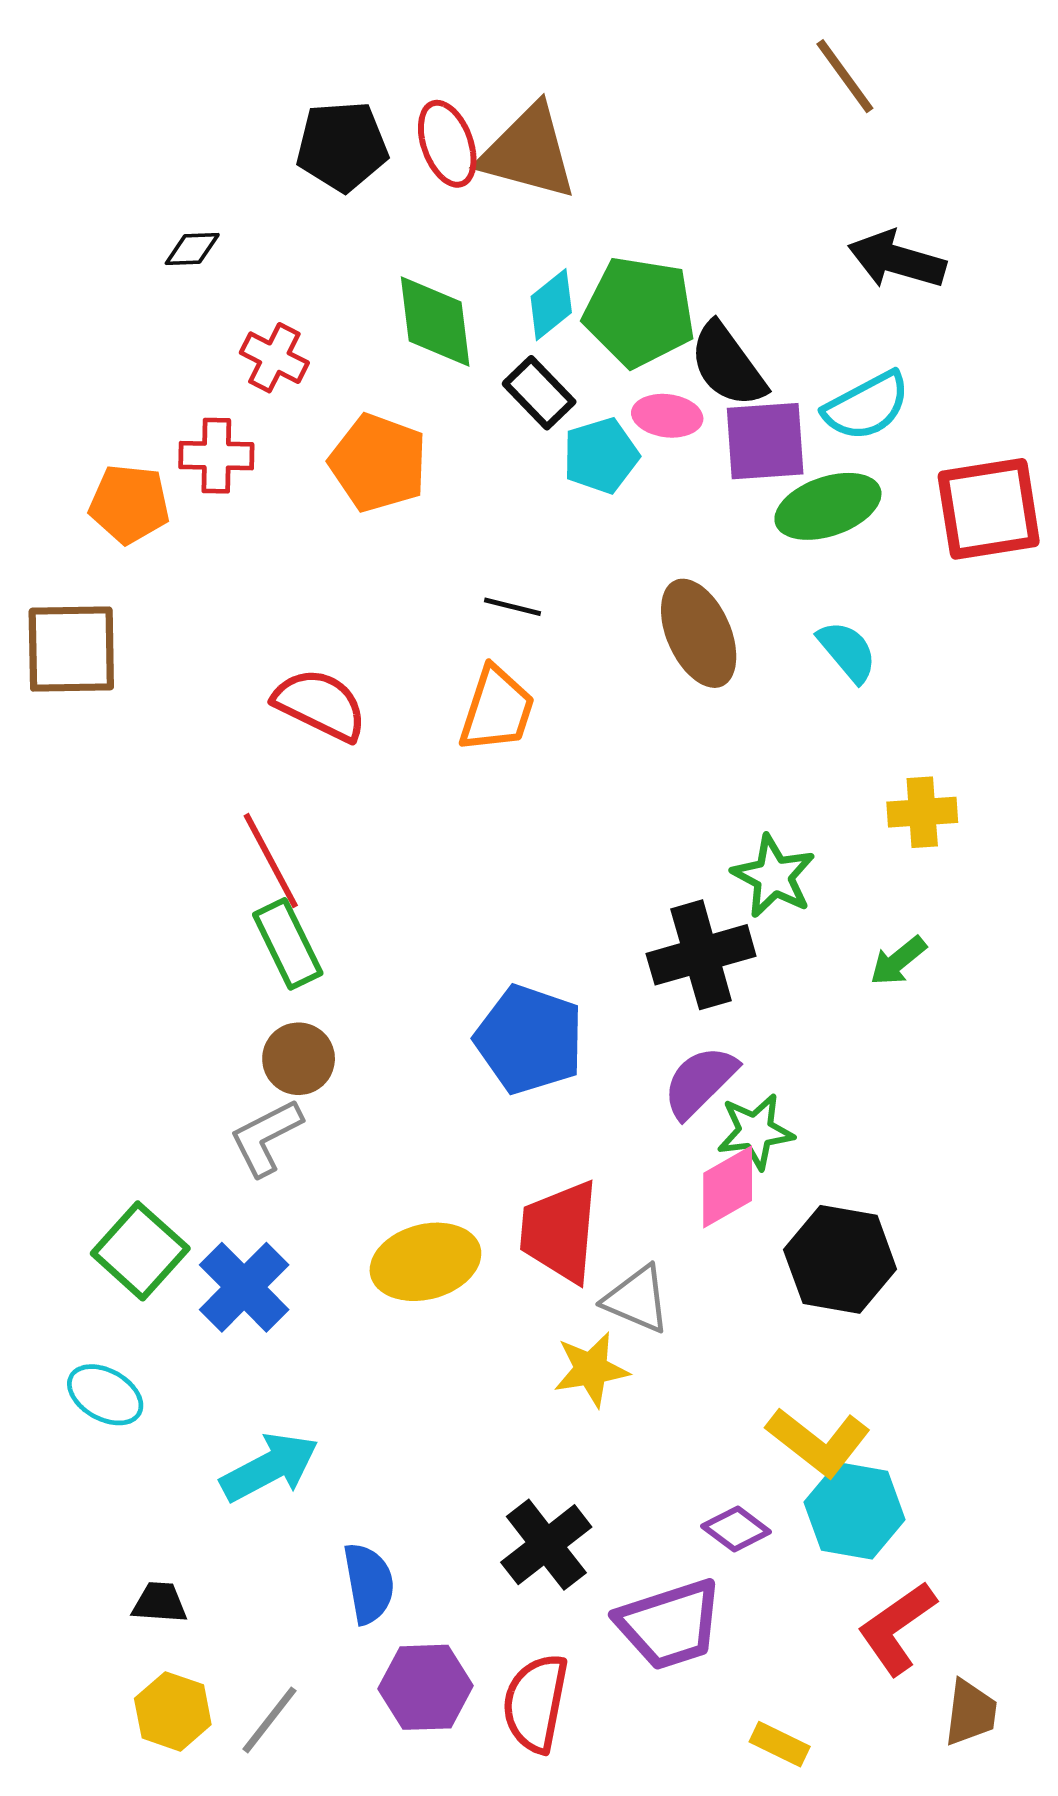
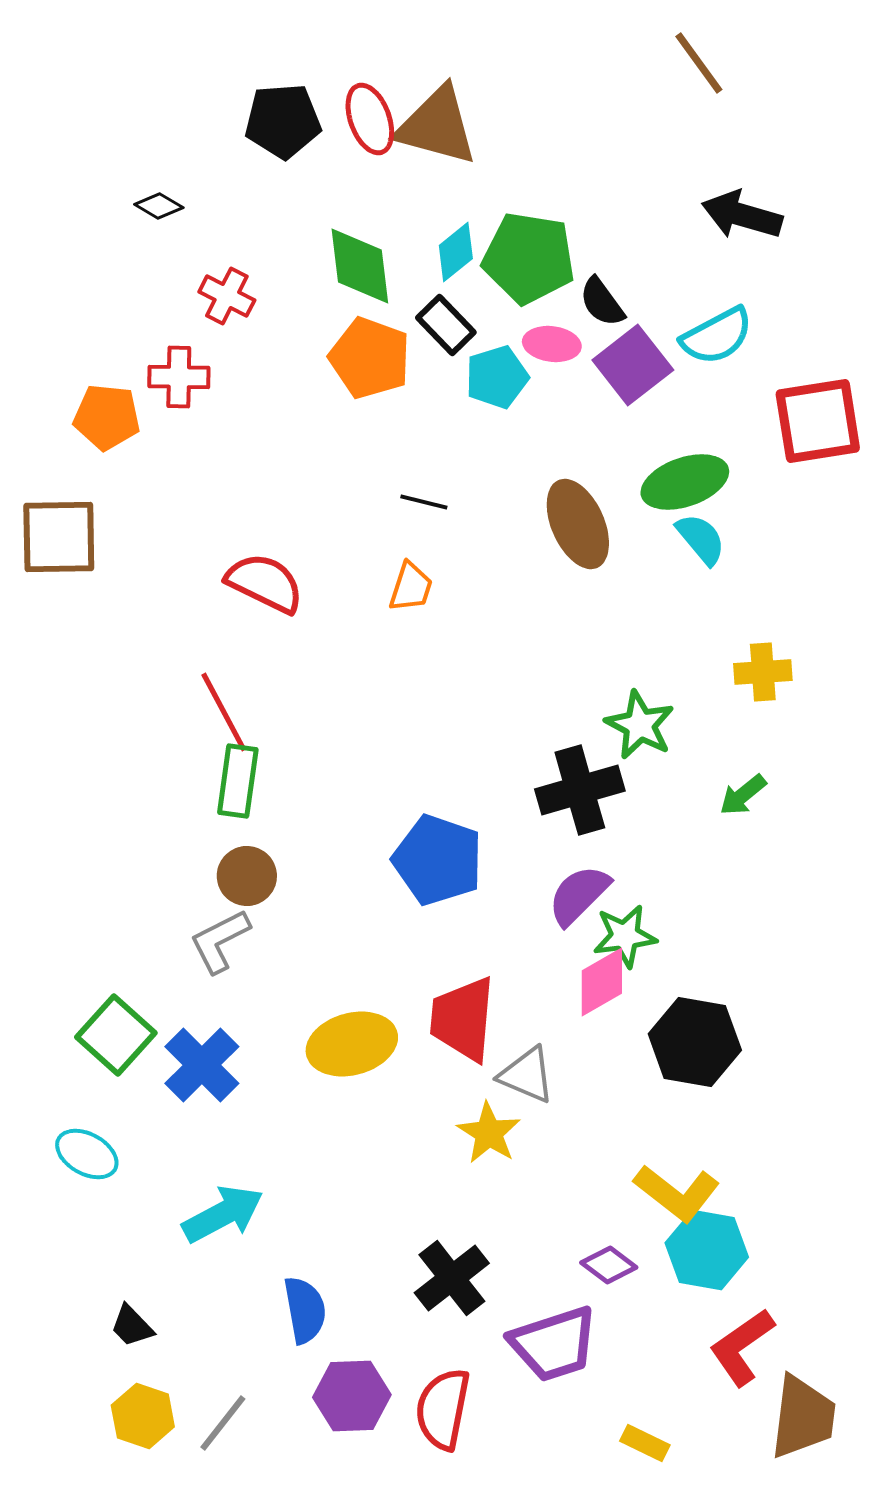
black diamond: (192, 249) -> (159, 206), turned 33
black semicircle: (728, 365) -> (602, 302), size x0.7
purple square: (765, 441) -> (633, 365), turned -34
orange pentagon: (378, 463) -> (370, 358), moved
green ellipse: (828, 506) -> (685, 482), moved
orange trapezoid: (497, 709) -> (411, 587), size x0.7
green rectangle: (288, 944) -> (238, 781), turned 34
yellow star: (591, 1369) -> (489, 1133), turned -30
black trapezoid: (160, 1603) -> (132, 1326), turned -138
brown trapezoid: (971, 1713) -> (803, 1417), size x1.5

